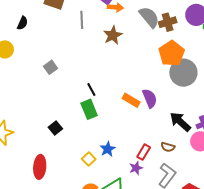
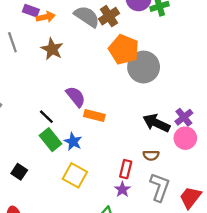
purple semicircle: (150, 98) -> (76, 97), moved
blue star: (108, 149) -> (73, 142), moved
yellow square: (89, 159) -> (75, 175), moved, size x1.5

